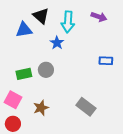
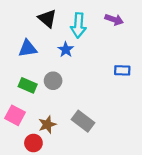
blue triangle: (24, 30) -> (28, 48), moved
green rectangle: (24, 74) -> (28, 85), turned 35
gray rectangle: (86, 107) -> (83, 121), moved
red circle: (13, 124) -> (33, 143), moved

